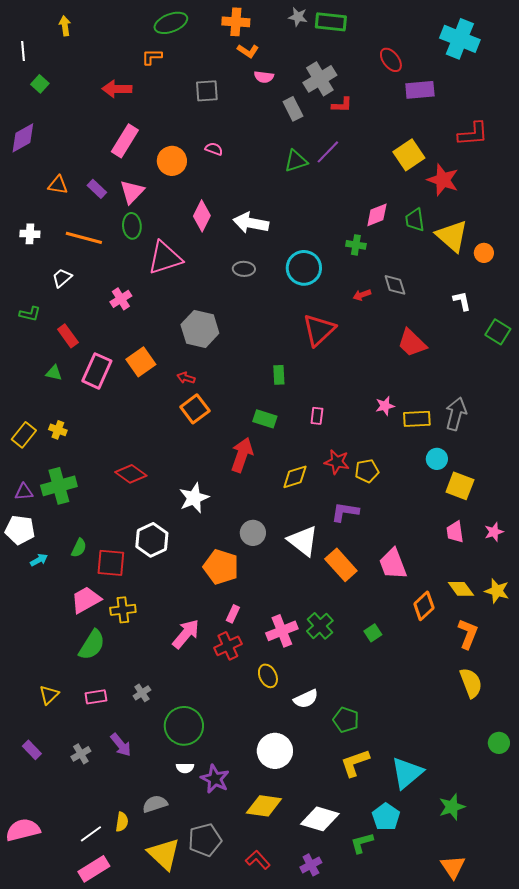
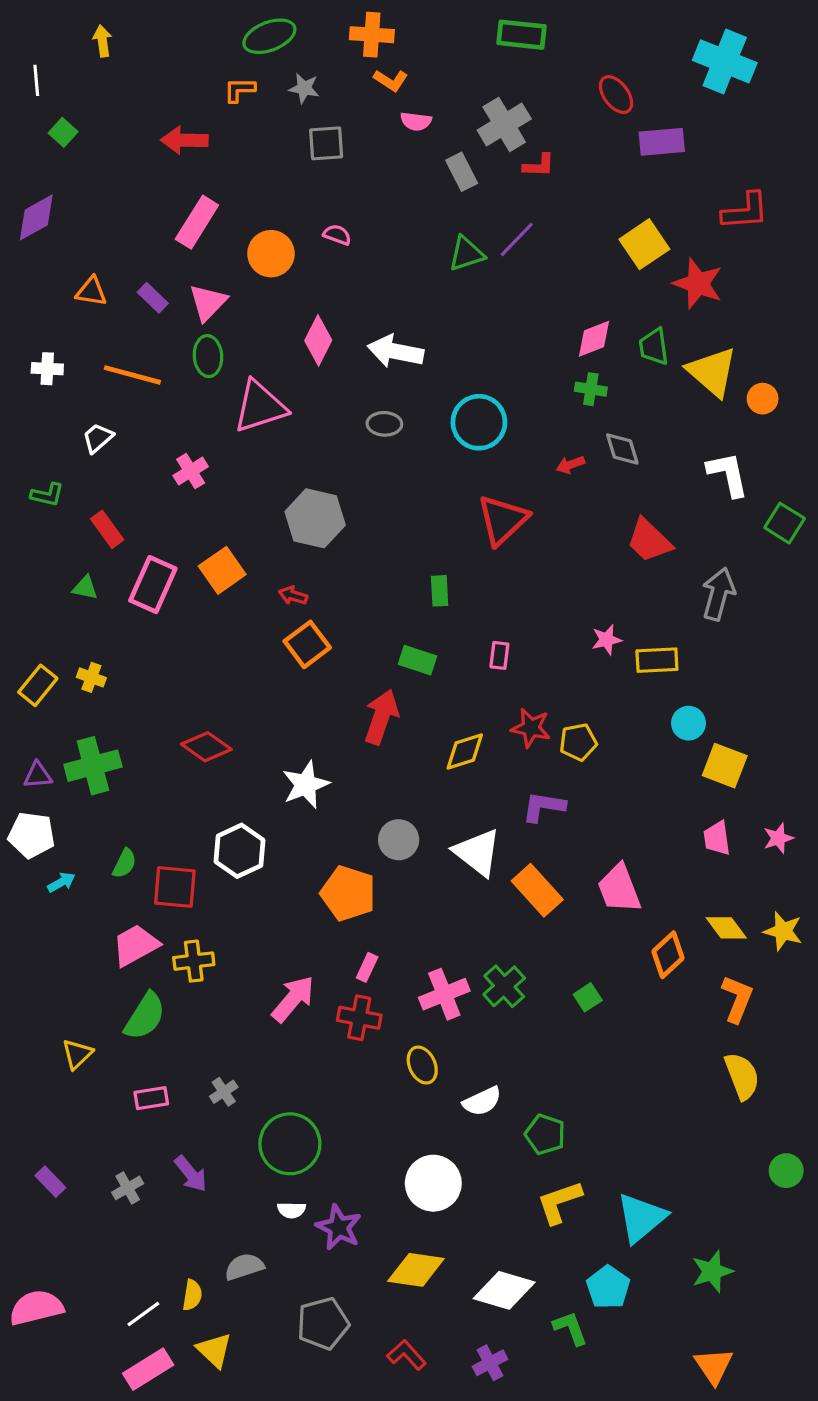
gray star: (298, 17) -> (304, 88), moved
green cross: (356, 245) -> (591, 389), moved
white L-shape: (462, 301) -> (728, 474), size x1.5
gray arrow: (456, 414) -> (718, 594), moved
red cross: (228, 646) -> (359, 1018), turned 36
yellow triangle: (49, 695) -> (77, 1054), moved
green L-shape: (362, 843) -> (570, 1328), turned 85
yellow triangle: (164, 854) -> (214, 1350), moved, size x0.7

